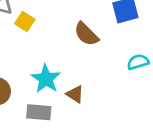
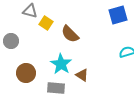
brown semicircle: (86, 34) -> (70, 34), moved

